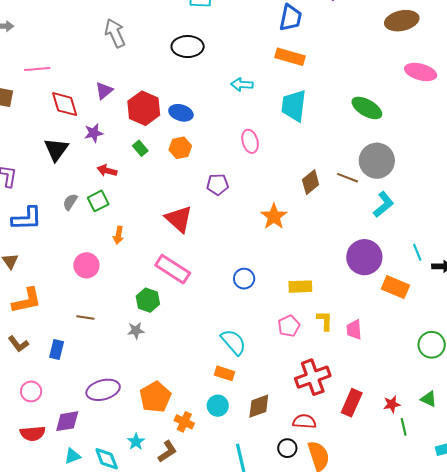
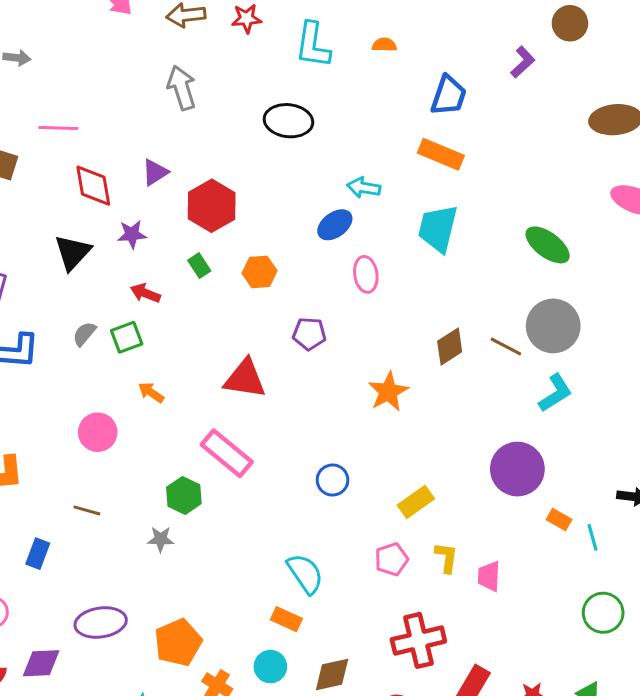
blue ellipse: (181, 113) -> (335, 225), moved, turned -60
red triangle: (179, 219) -> (245, 379), turned -40
orange arrow: (118, 235) -> (151, 392), turned 108
cyan line: (417, 252) -> (592, 537), moved
yellow rectangle: (300, 287) -> (416, 502), turned -40
orange rectangle: (395, 287) -> (559, 519), size x0.6

